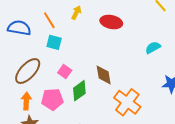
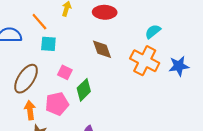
brown diamond: (104, 75) -> (102, 49), moved
orange cross: (127, 102) -> (145, 61), moved

